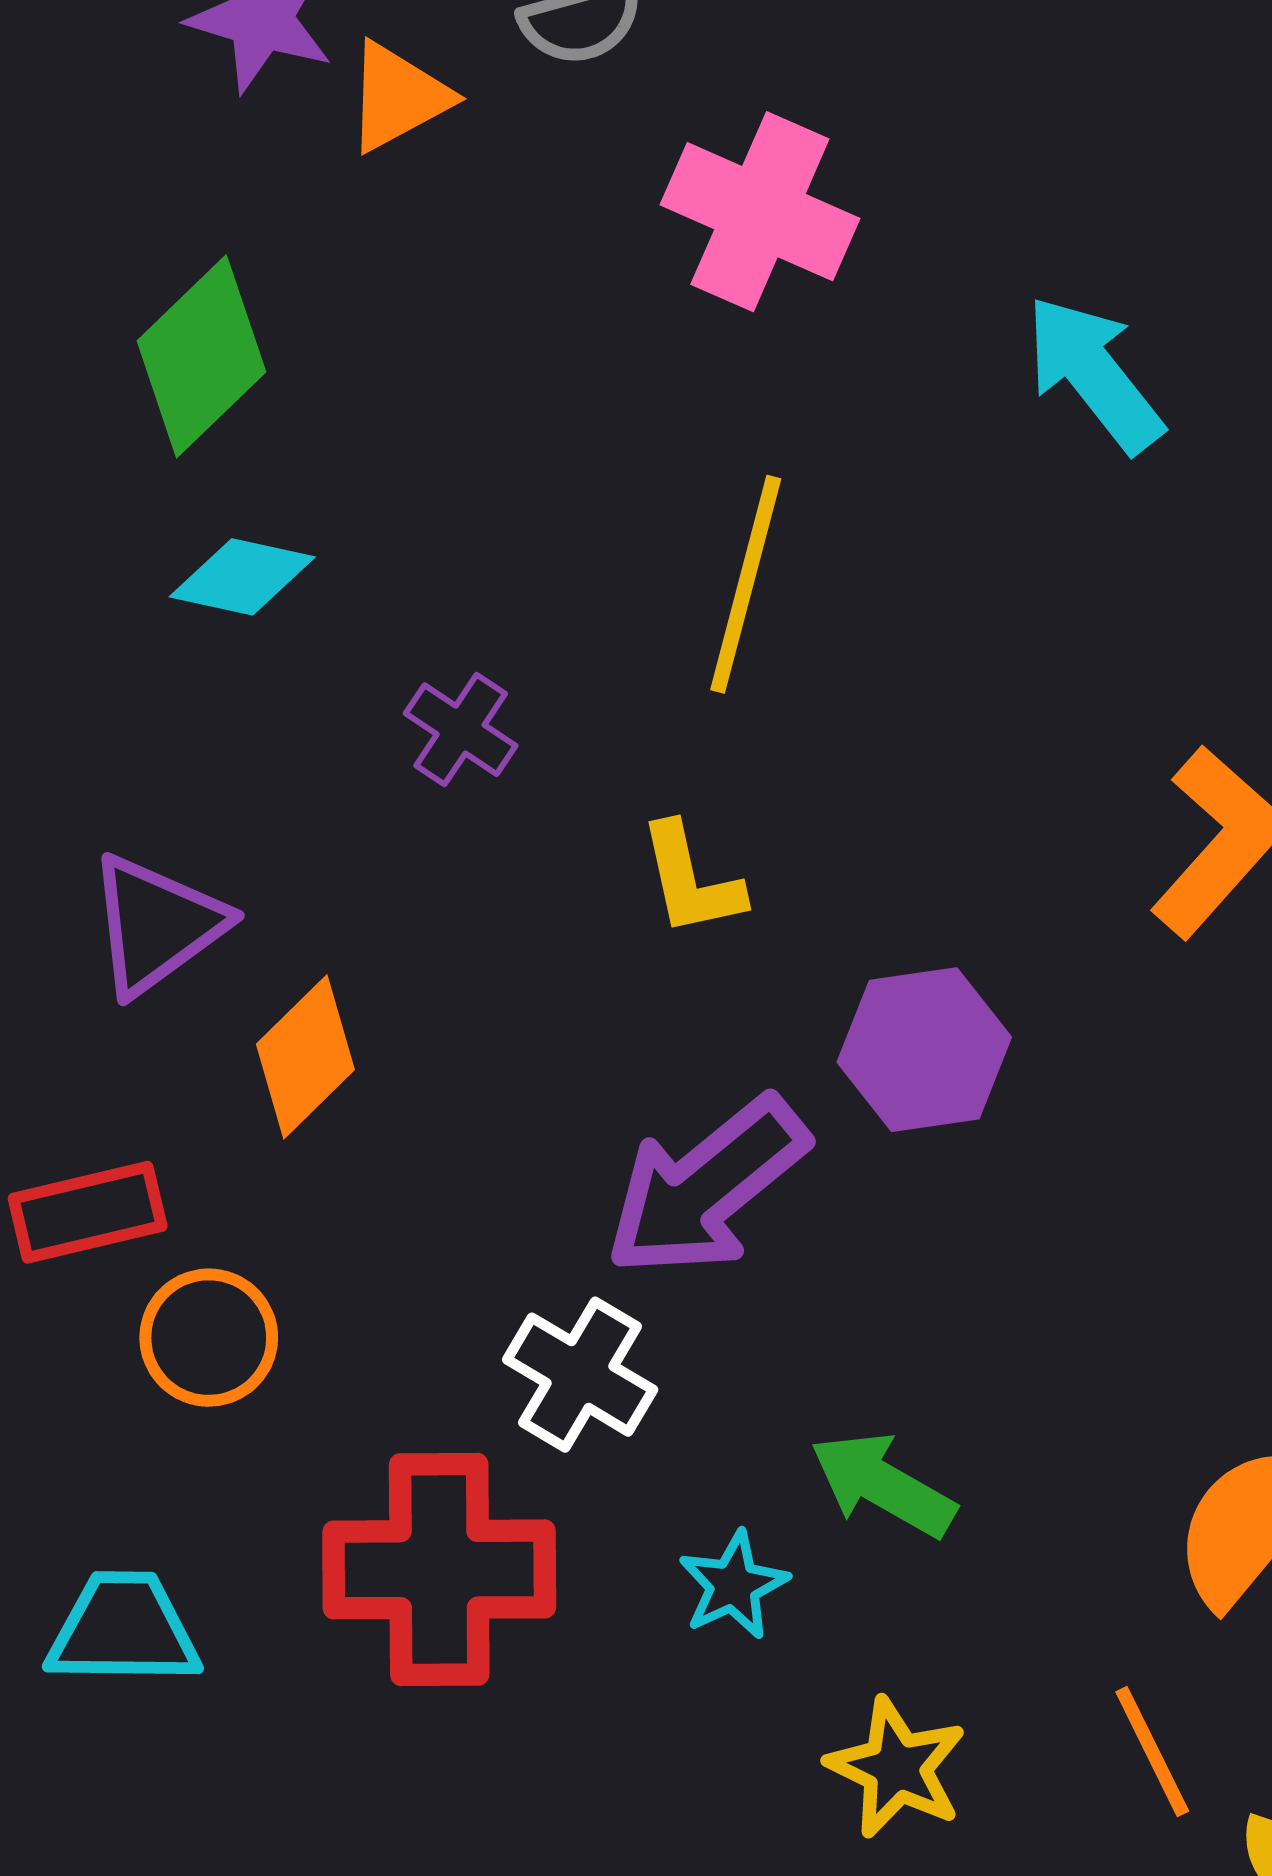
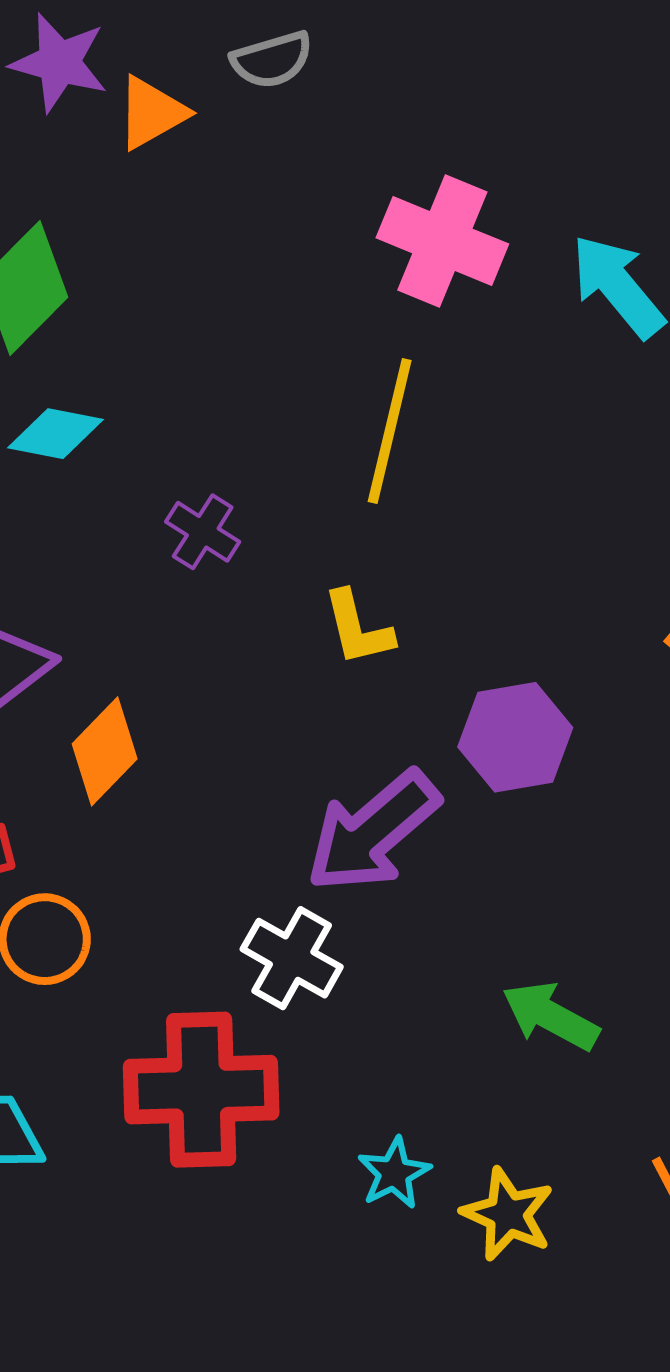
pink cross: (760, 212) -> (442, 241), moved
green arrow: (883, 1485) -> (551, 1016), moved
cyan star: (733, 1585) -> (394, 1173), moved

